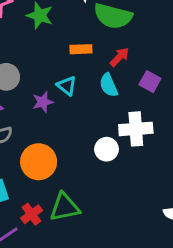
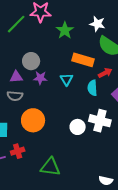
orange rectangle: (81, 49) -> (83, 60), size x1.5
purple star: (43, 102) -> (40, 78), moved
green triangle: (65, 207) -> (50, 167), moved

